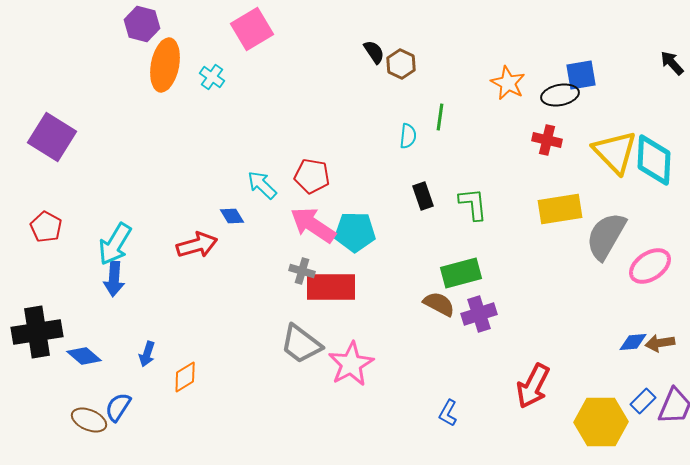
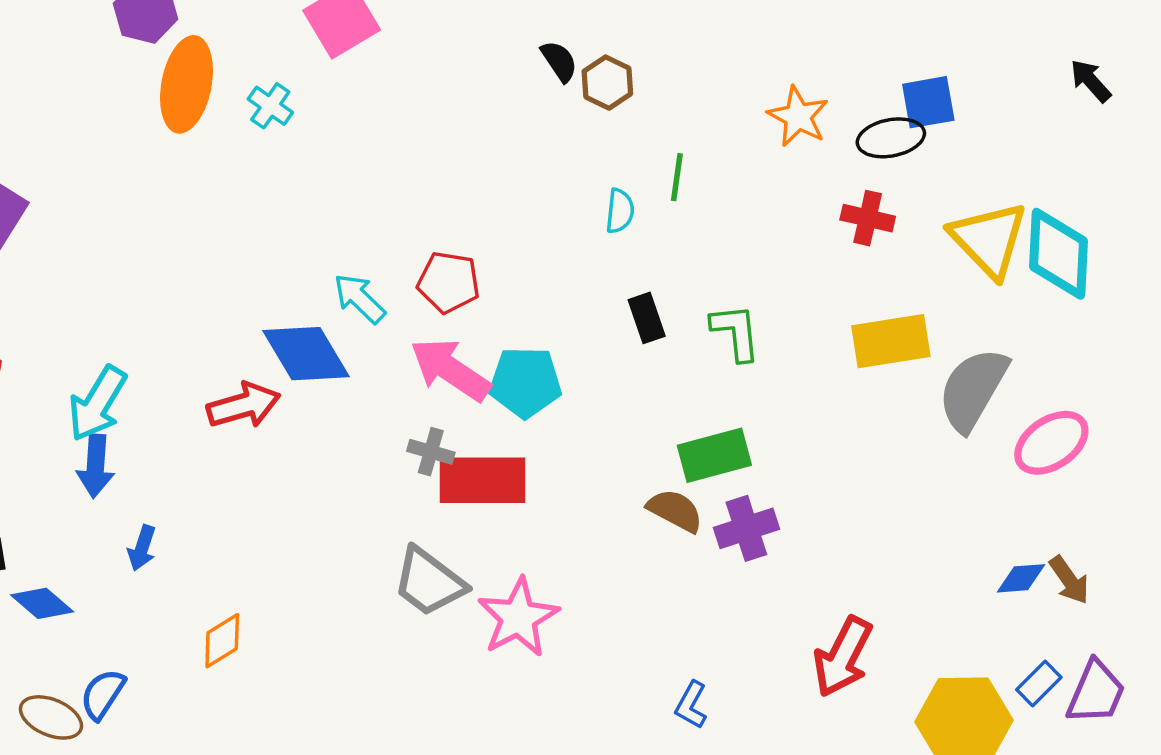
blue diamond: (232, 216) -> (306, 354), size x2.0
brown arrow: (660, 343) -> (1069, 580), turned -116
blue arrow: (147, 354) -> (142, 548), moved

